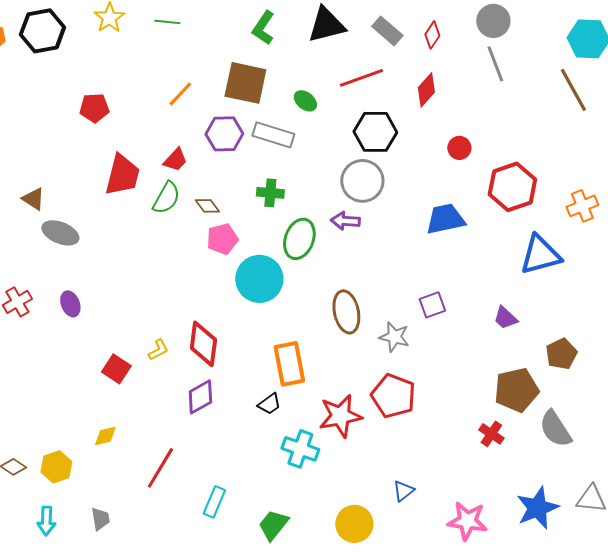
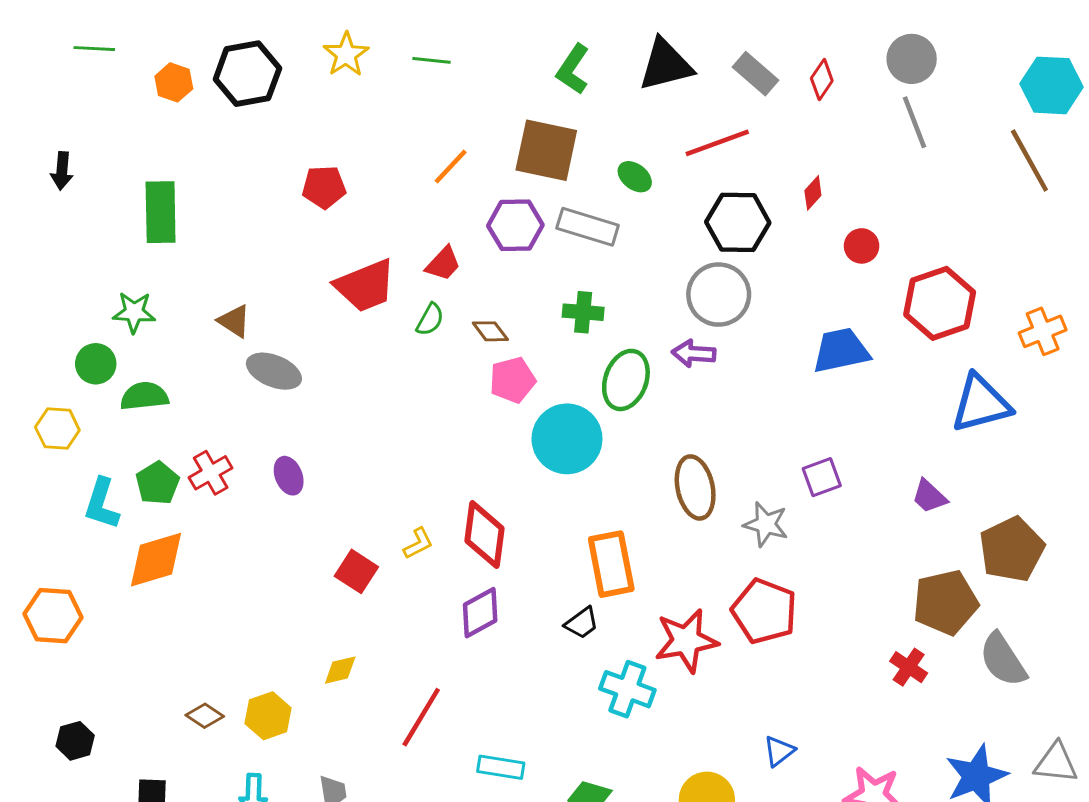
red diamond: (426, 90) -> (813, 193), moved, size x0.7
red trapezoid: (122, 175) -> (365, 286), turned 54
green semicircle: (166, 198) -> (430, 320), size x0.7
brown pentagon: (561, 354) -> (1012, 549), size x1.4
cyan rectangle: (214, 502) -> (501, 767), turned 76

